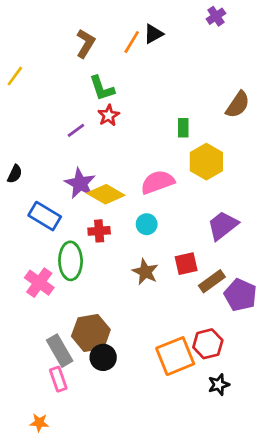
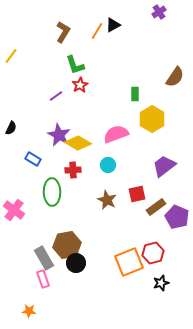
blue rectangle: (45, 216) -> (33, 159), size x0.7
pink cross: (39, 283) -> (14, 210), moved

